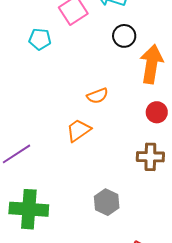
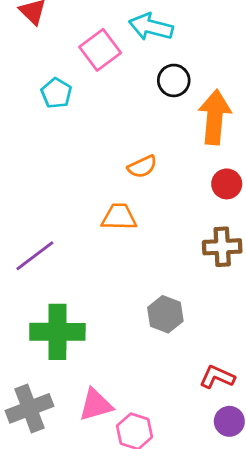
cyan pentagon: (40, 39) -> (56, 93), turned 30
orange trapezoid: (78, 130) -> (119, 217), turned 40

